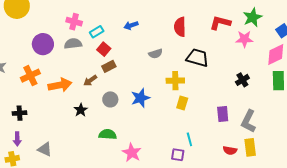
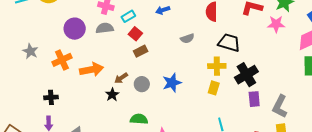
brown arrow: (90, 80) -> (121, 78), moved
black cross: (242, 80) -> (246, 75), moved, size x1.6
yellow cross: (175, 81) -> (217, 66), moved

